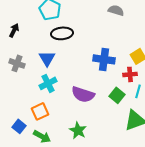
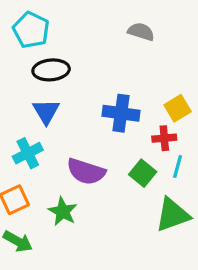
blue triangle: (47, 58) -> (46, 112), moved
green star: (78, 130) -> (63, 211), moved

